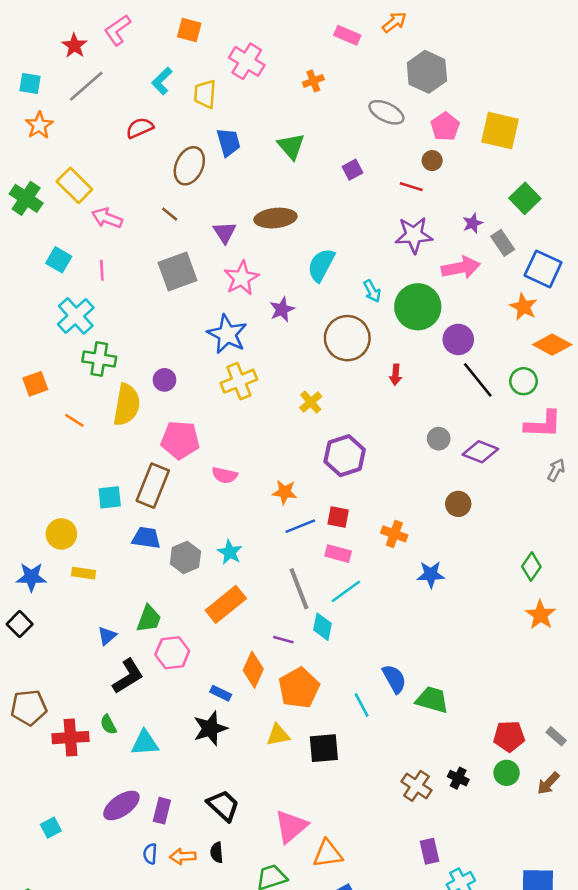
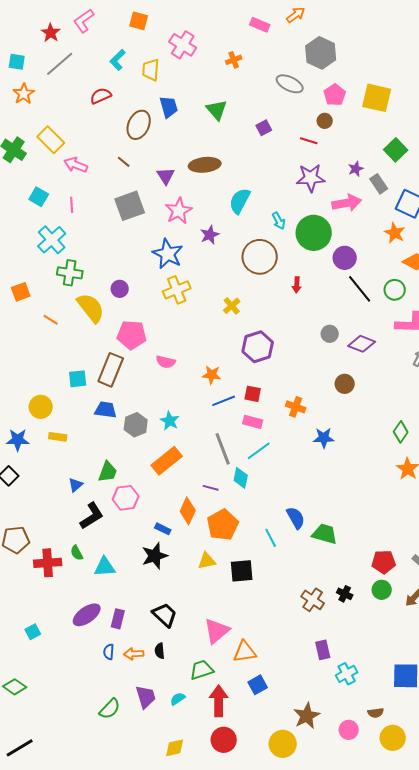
yellow semicircle: (127, 405) -> (91, 308), turned -48

